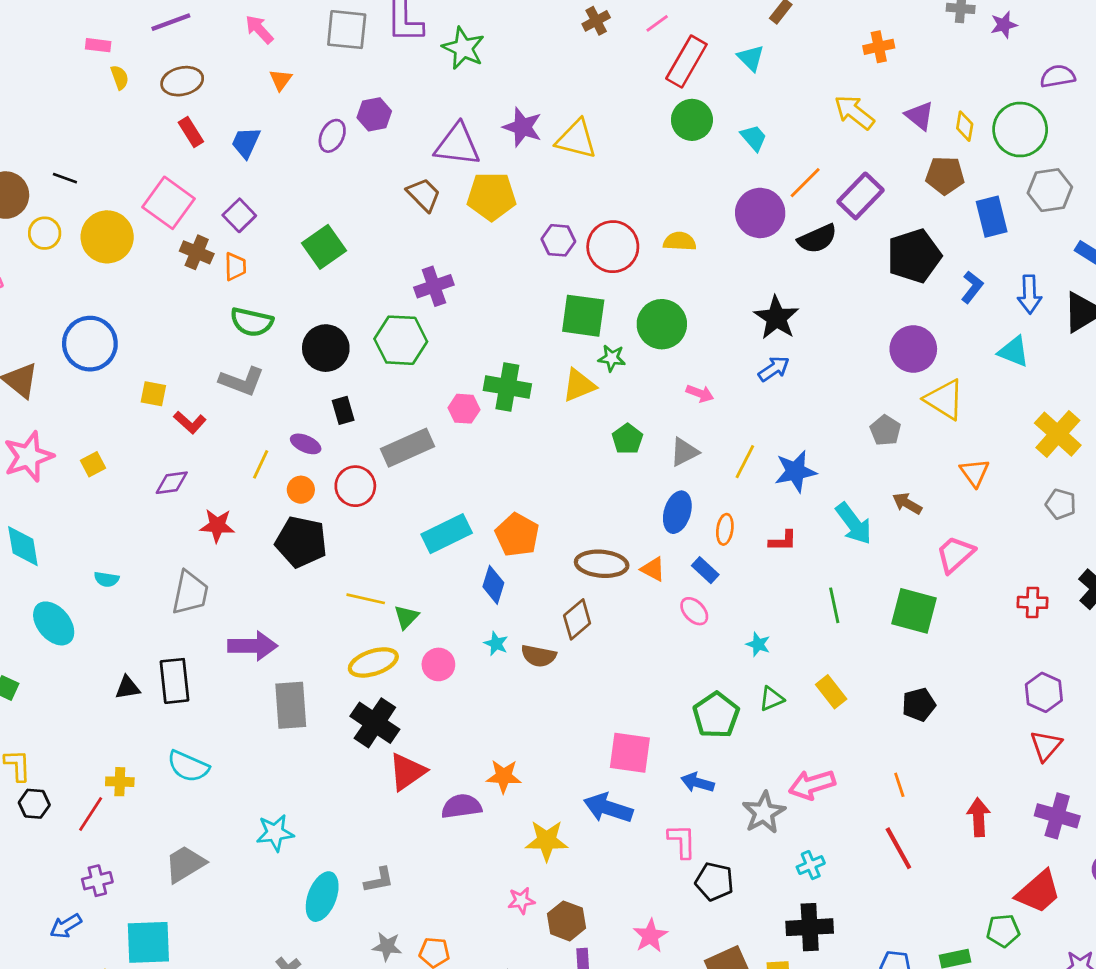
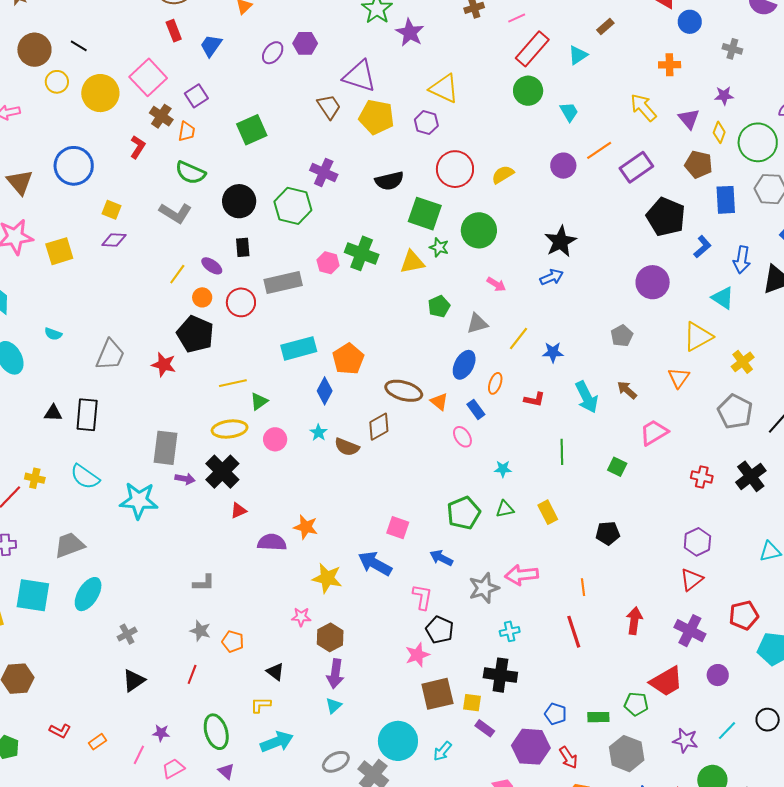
purple star: (1004, 25) -> (724, 96), moved
cyan triangle: (751, 58) -> (578, 55), turned 30
purple star: (523, 127) -> (410, 33), moved
purple circle: (760, 213) -> (563, 166), size x0.7
black semicircle: (817, 239) -> (389, 181), moved
purple hexagon: (558, 240) -> (426, 123), moved
yellow semicircle: (680, 241) -> (503, 175), turned -45
black pentagon: (914, 256) -> (666, 217), turned 30
purple cross: (434, 286) -> (324, 172), turned 32
yellow triangle: (944, 399) -> (698, 337), moved, turned 48
red L-shape: (190, 422) -> (138, 147), moved, turned -110
yellow cross: (1058, 434) -> (743, 362), size x0.7
yellow square: (93, 464) -> (59, 251), size x1.6
blue star: (796, 471) -> (553, 352), size x0.7
purple diamond: (172, 483) -> (114, 240), moved
gray pentagon: (1061, 504) -> (735, 412), size x1.6
red star: (217, 526) -> (164, 365), moved
yellow line: (366, 599) -> (233, 383), turned -36
green square: (914, 611) -> (617, 467), size x0.6
cyan star: (758, 644) -> (503, 469), turned -30
purple arrow: (253, 646) -> (185, 479), moved, size x0.6
pink square: (630, 753) -> (398, 528), size x0.7
red triangle: (407, 772) -> (238, 511), size x0.6
cyan star: (275, 833) -> (139, 501), moved, size x1.4
cyan ellipse: (322, 897) -> (88, 594), moved
pink star: (650, 936) -> (417, 655), moved

